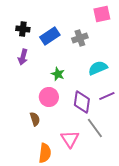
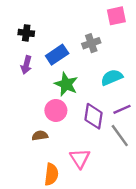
blue rectangle: (50, 36) -> (57, 55), moved
green star: (58, 74) -> (66, 84), size x1.5
brown semicircle: (35, 119) -> (40, 136), turned -80
gray line: (95, 128) -> (120, 136), moved

